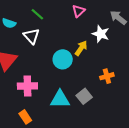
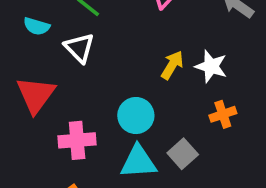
white star: (101, 34) -> (211, 66), moved
cyan circle: (63, 59) -> (136, 116), moved

